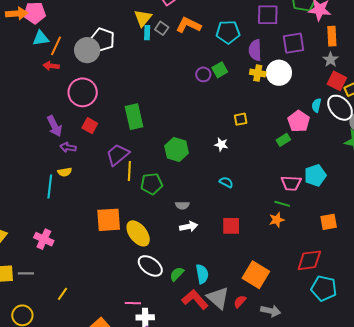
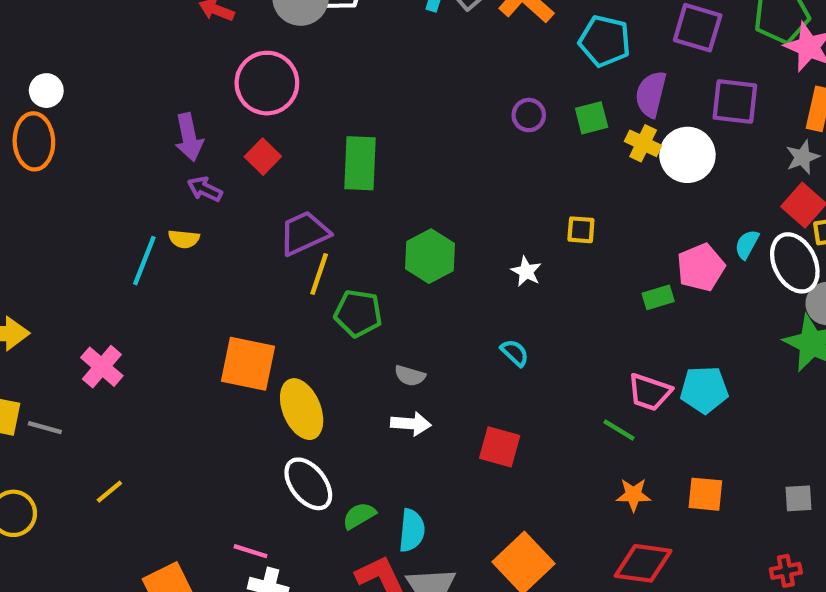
green square: (220, 70) -> (592, 118), moved
orange star: (277, 220) -> (633, 495), moved

